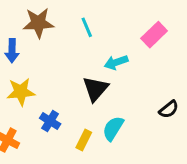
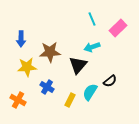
brown star: (38, 23) -> (50, 52), moved
cyan line: (87, 27) -> (92, 19), moved
black semicircle: (169, 109) -> (110, 81), moved

